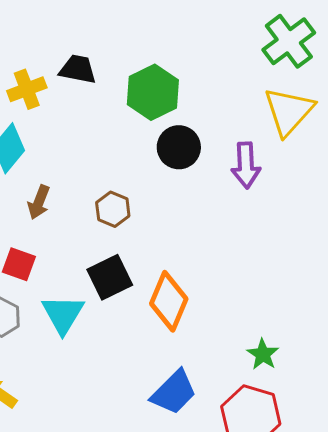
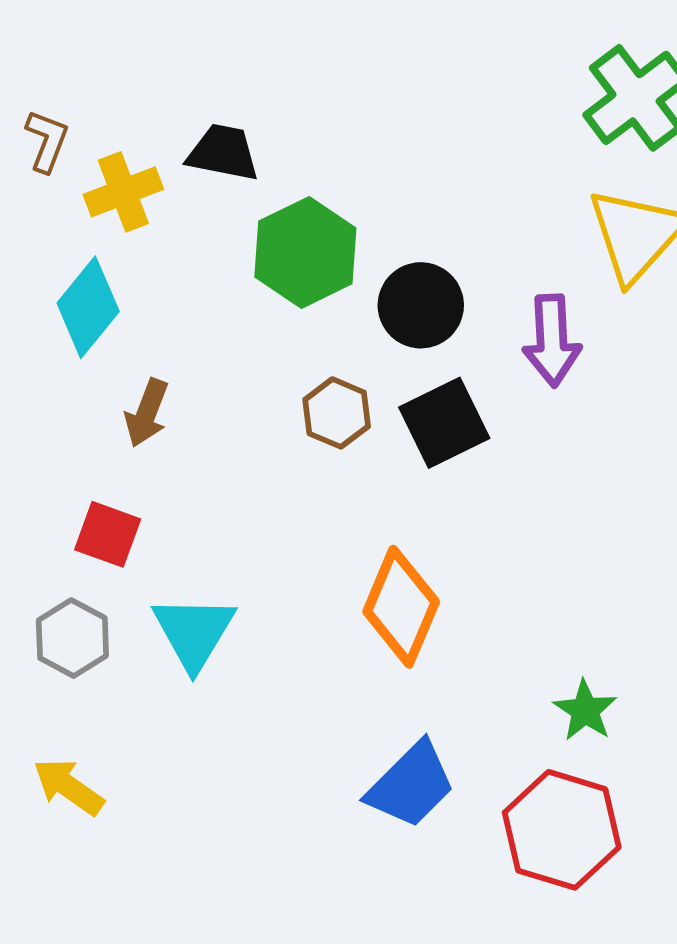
green hexagon: (153, 92) -> (305, 252), moved
brown hexagon: (113, 209) -> (337, 413), moved
black square: (110, 277) -> (444, 423), moved

